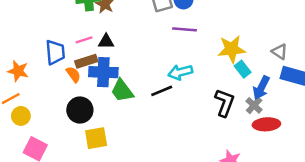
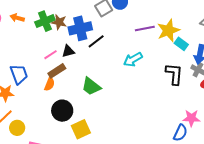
purple line: (185, 29) -> (145, 29), moved
blue trapezoid: (55, 52) -> (19, 74), moved
blue cross: (103, 72) -> (80, 28), moved
orange semicircle: (73, 74) -> (50, 84), turned 72
black line: (162, 91) -> (96, 41), moved

